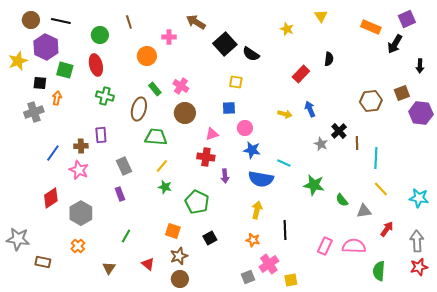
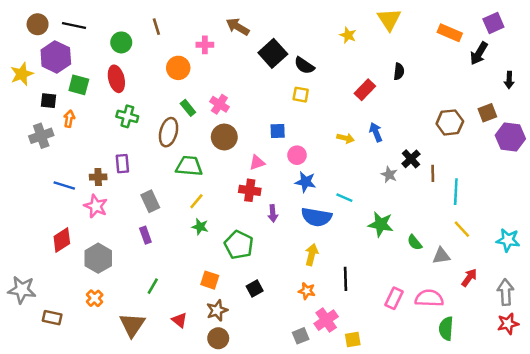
yellow triangle: (321, 16) -> (389, 19), size x1.5
yellow square: (236, 82) -> (301, 95), moved
blue line: (53, 153) -> (64, 185), turned 72
brown triangle: (109, 268) -> (132, 325), size x1.6
green semicircle: (379, 271) -> (446, 329), moved

